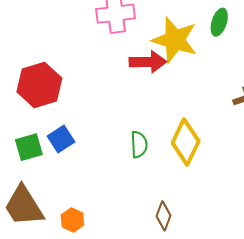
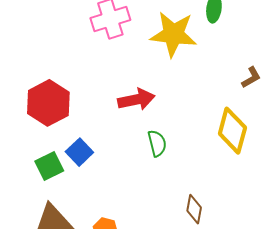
red arrow: (148, 62) -> (136, 100), moved
yellow diamond: (186, 142) -> (232, 131), moved

